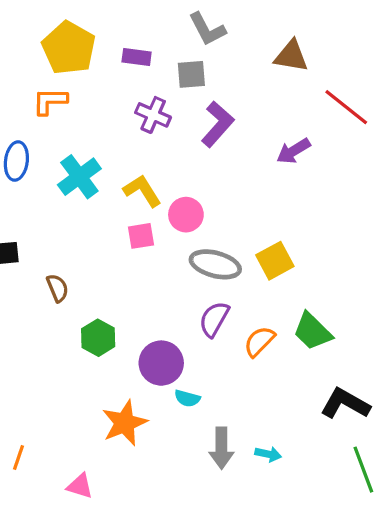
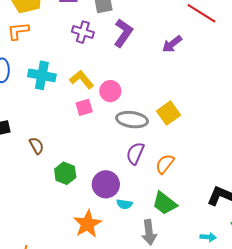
cyan cross: (79, 177) -> (42, 75), turned -36
green trapezoid: (312, 331) -> (165, 203), moved
cyan arrow: (268, 454) -> (208, 237), moved

